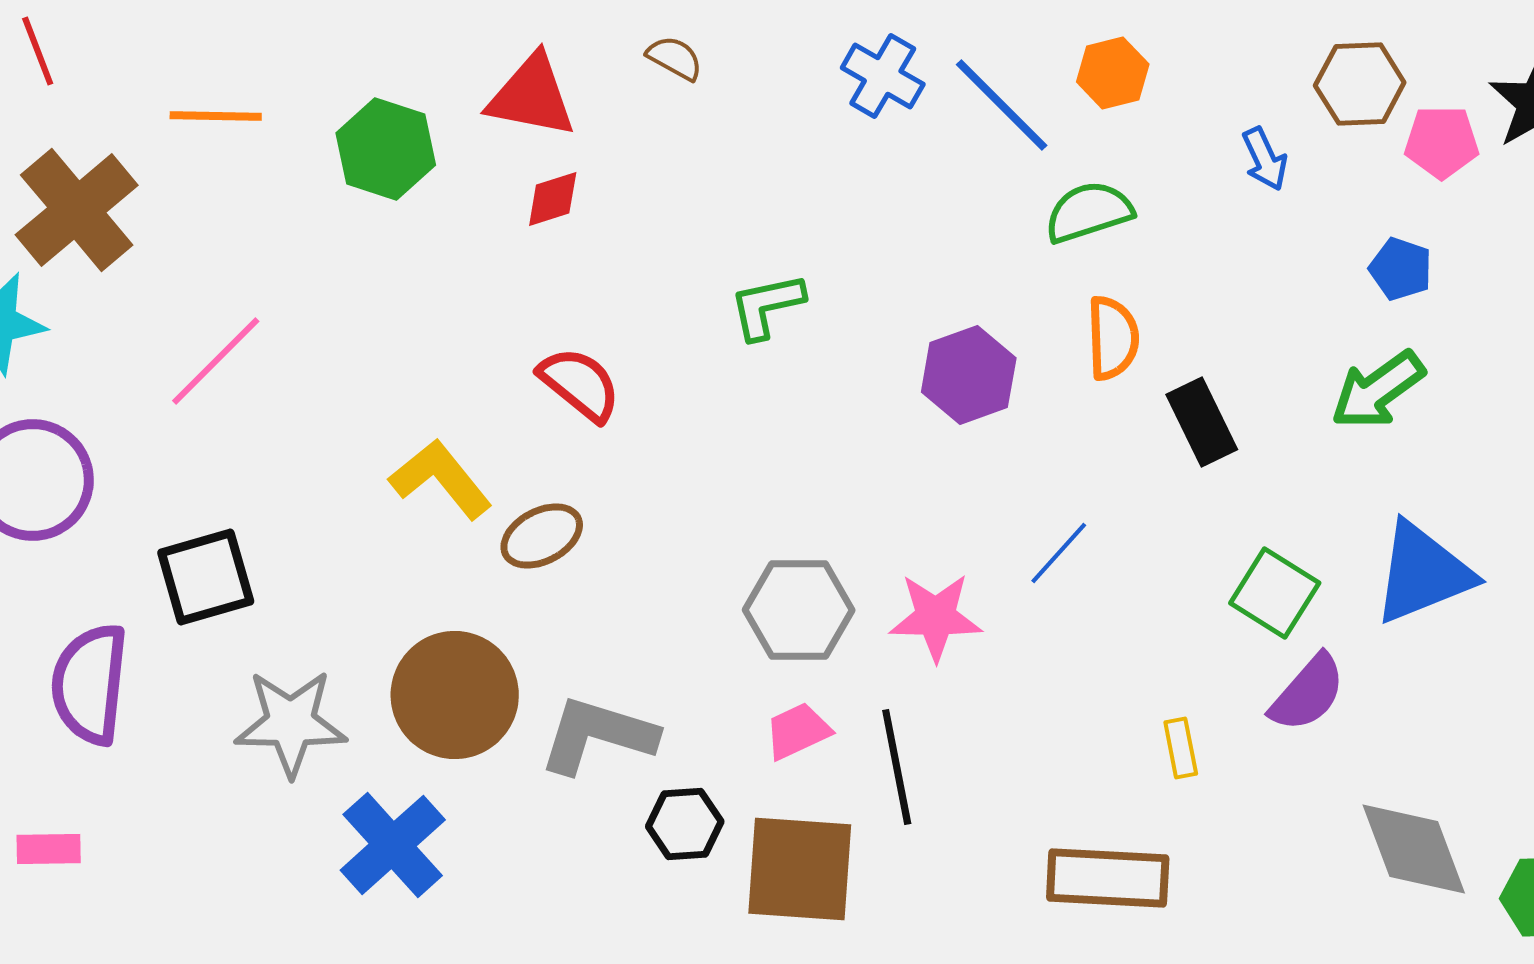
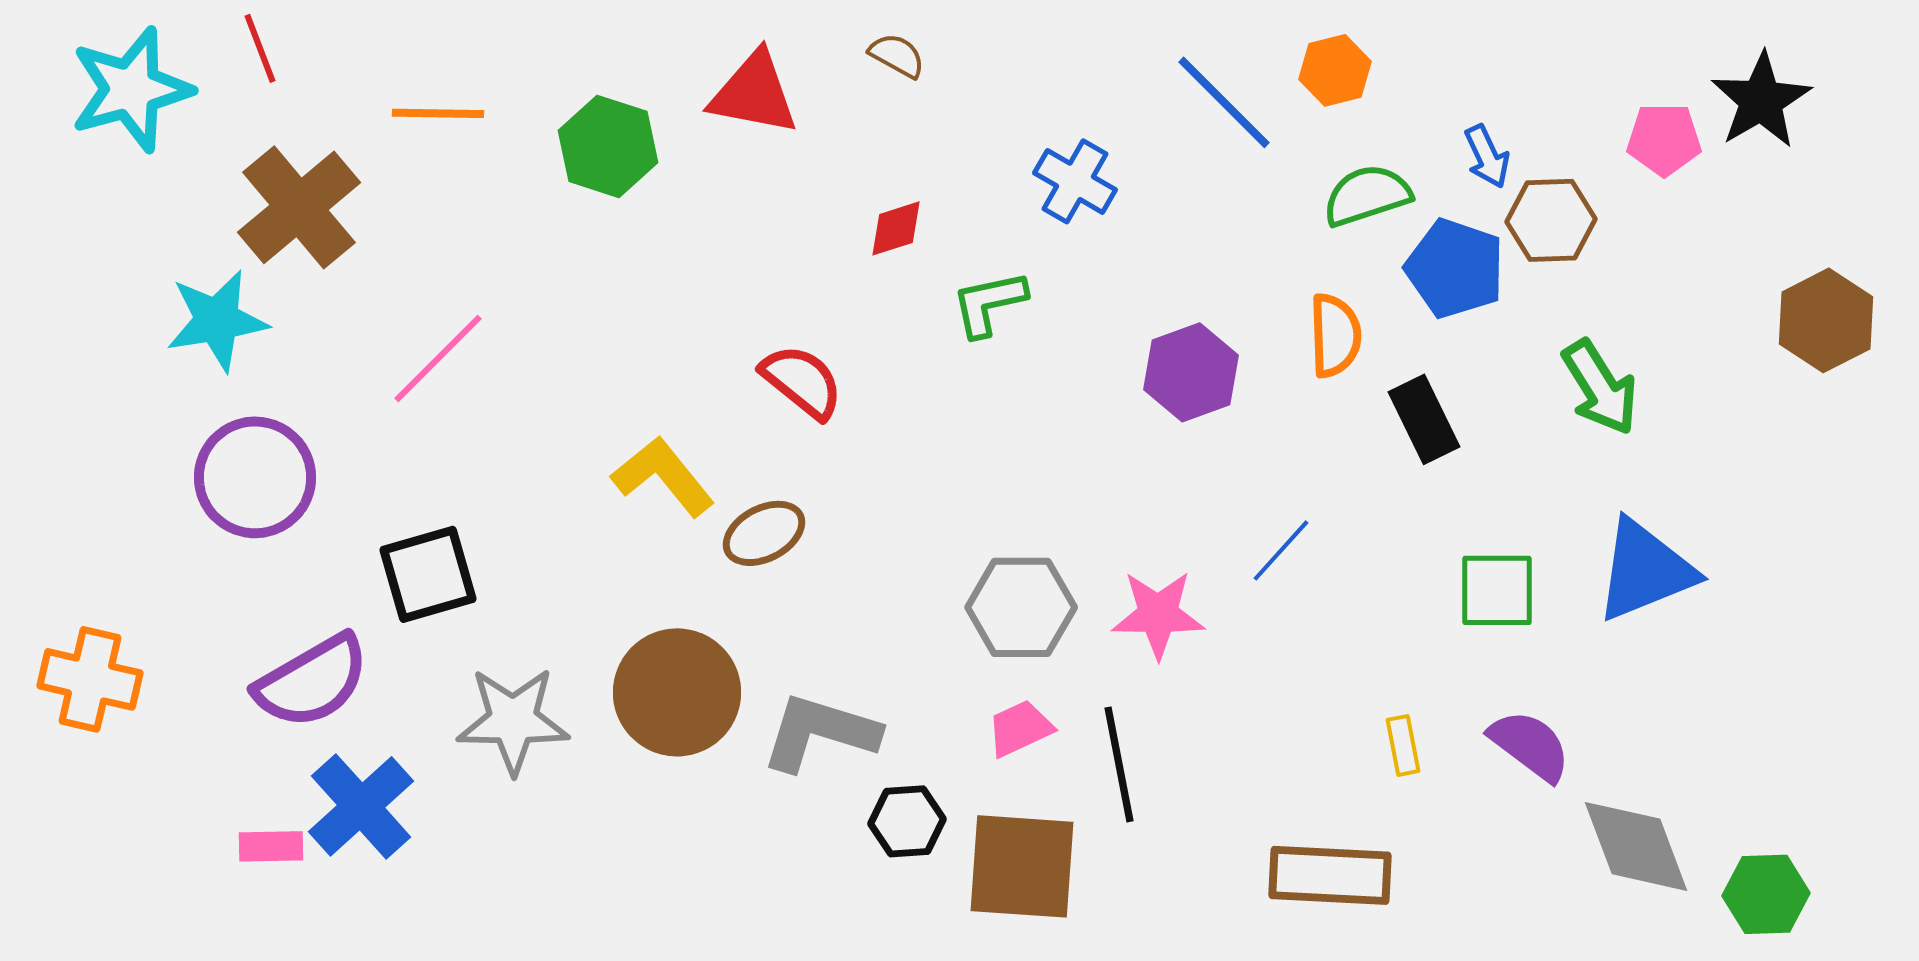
blue cross: (883, 76) -> (1075, 181), moved
brown hexagon: (1360, 84) -> (1551, 220), moved
red diamond: (553, 199) -> (896, 228), moved
green semicircle: (1089, 212) -> (1367, 195), moved
blue pentagon: (1401, 269) -> (1455, 268), moved, size x1.6
green arrow: (1378, 390) -> (1600, 387), turned -86
green square: (1275, 593) -> (1497, 590), turned -32
purple semicircle: (90, 684) -> (312, 681), turned -126
purple semicircle: (1308, 693) -> (1530, 745), moved, turned -94
blue cross: (393, 845) -> (361, 806), moved

